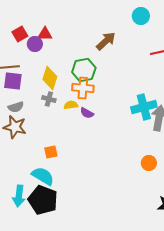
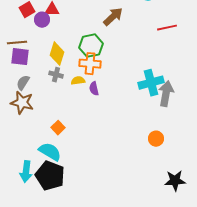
gray semicircle: (16, 107) -> (23, 83), turned 140
purple semicircle: (87, 113) -> (94, 89), turned 48
orange square: (51, 152) -> (58, 128), turned -32

